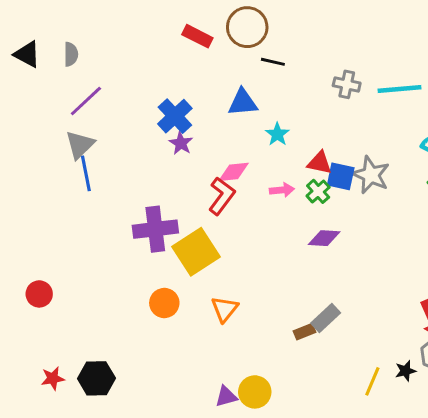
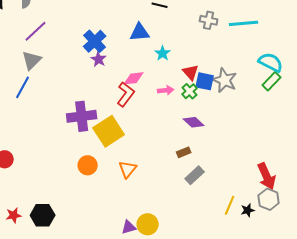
red triangle: (320, 163) -> (191, 72), turned 36
blue line: (86, 173) -> (23, 87), moved, turned 40
purple diamond: (324, 238) -> (194, 122), turned 40
brown rectangle: (305, 332) -> (184, 152), moved
yellow line: (372, 381) -> (230, 205), moved

